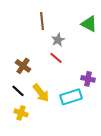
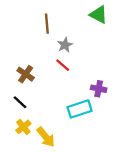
green triangle: (89, 24) -> (99, 15), moved
yellow arrow: (41, 93) -> (46, 137), moved
yellow cross: (21, 113) -> (23, 127), turned 32

